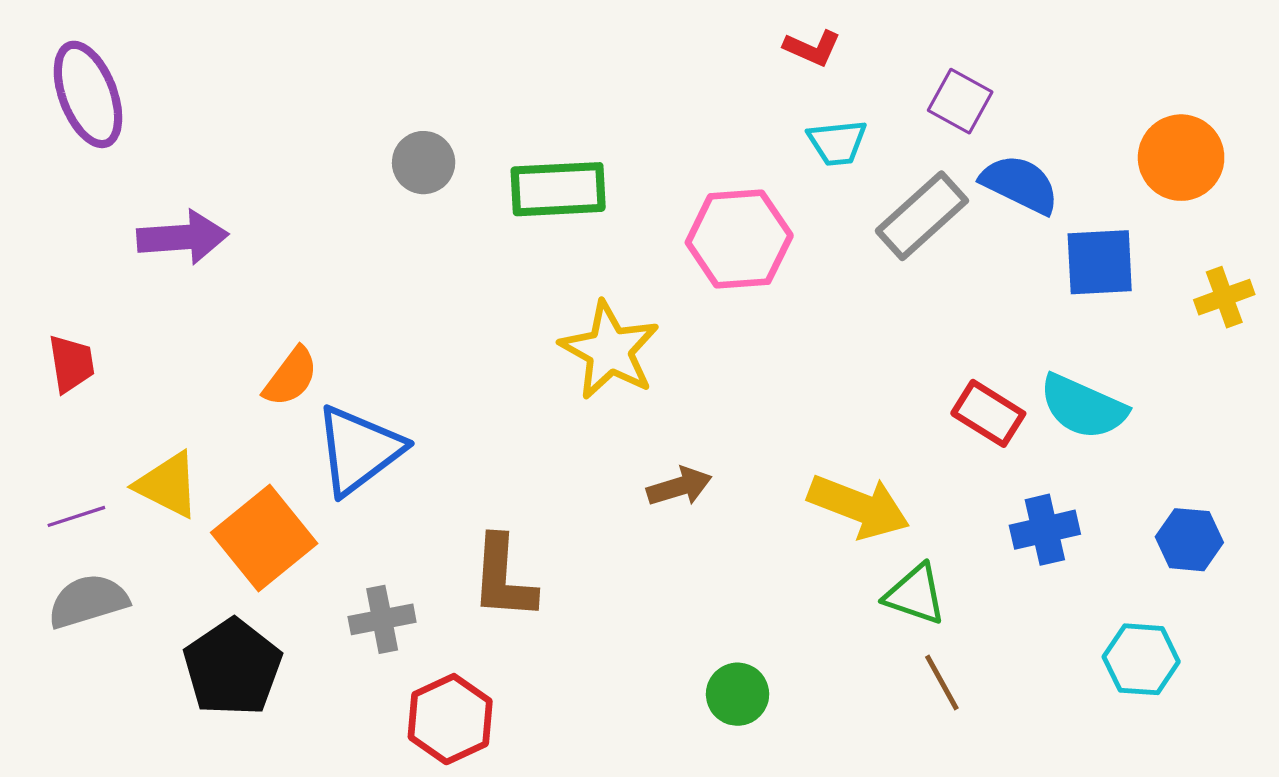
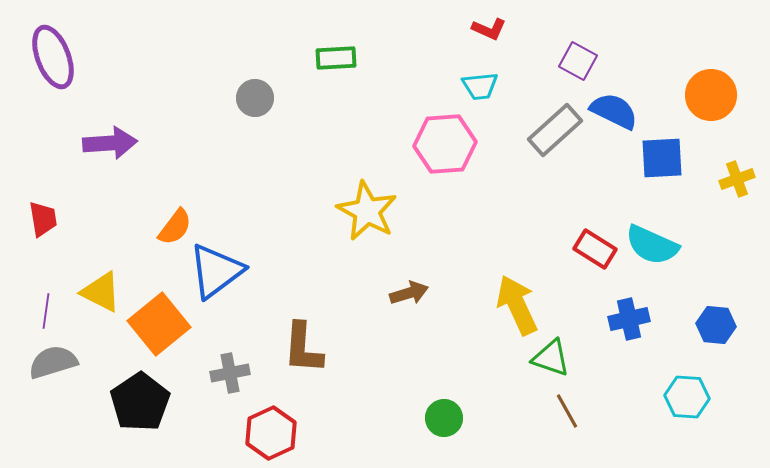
cyan trapezoid: (837, 143) -> (480, 86), moved
green rectangle: (558, 189) -> (336, 58), moved, size x0.7
yellow arrow: (859, 506) -> (517, 305), turned -136
purple line: (76, 516) -> (46, 311), turned -64

